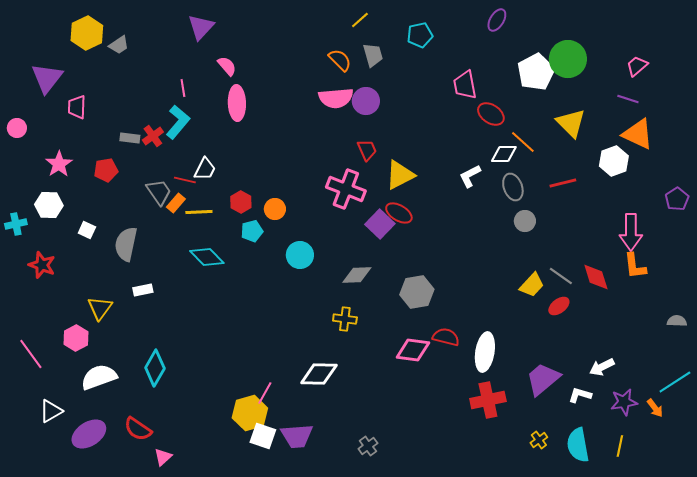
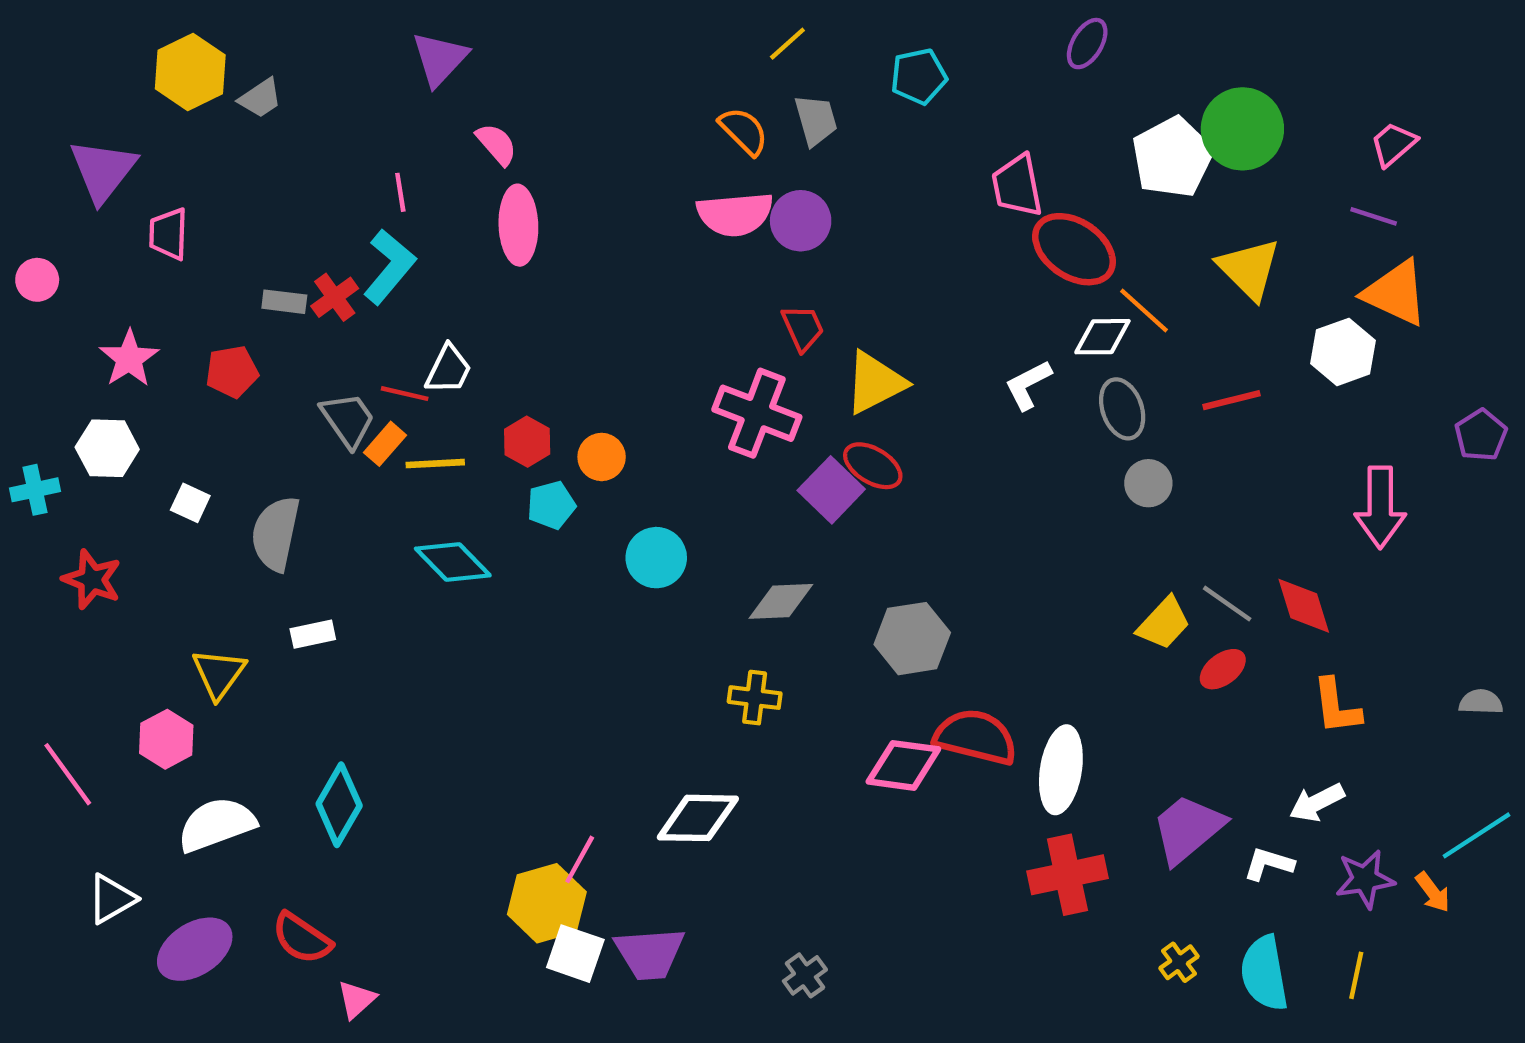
red ellipse: (491, 114) -> (1074, 249), size x1.4
orange L-shape: (635, 266) -> (1336, 706), moved
red semicircle: (446, 337) -> (976, 737), size x1.4

